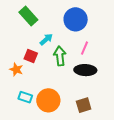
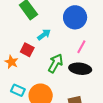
green arrow: (60, 56) -> (55, 63), moved, turned 30

